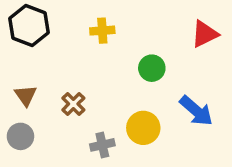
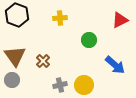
brown triangle: (26, 95) -> (15, 56), size x1.6
yellow circle: (143, 128) -> (84, 85), moved

